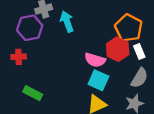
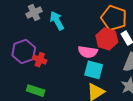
purple hexagon: (30, 28) -> (24, 51), moved
red cross: (19, 57) -> (40, 60), moved, turned 32

